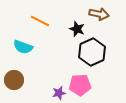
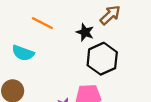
brown arrow: (99, 14) -> (110, 15), turned -54

